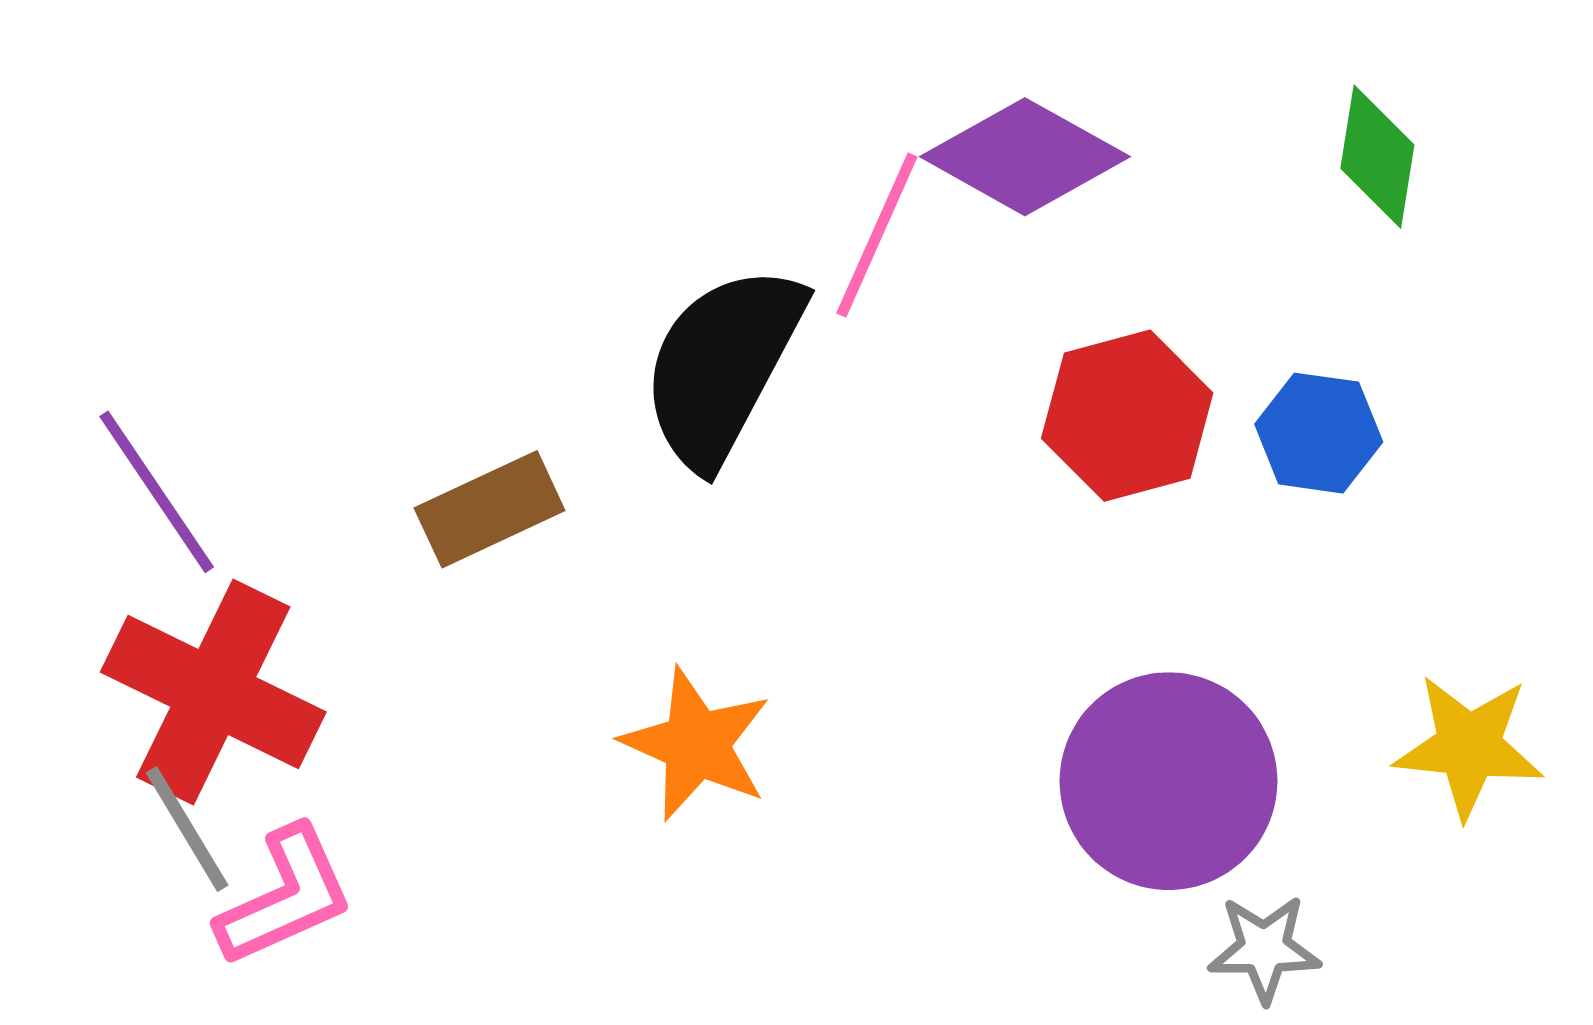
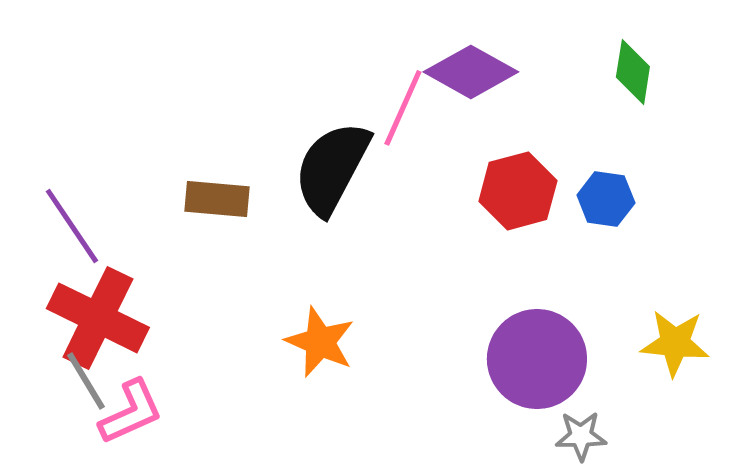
brown rectangle: (490, 509) -> (217, 199), moved, turned 30

